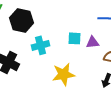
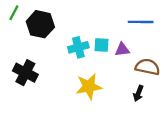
cyan cross: (40, 45) -> (78, 47), moved

